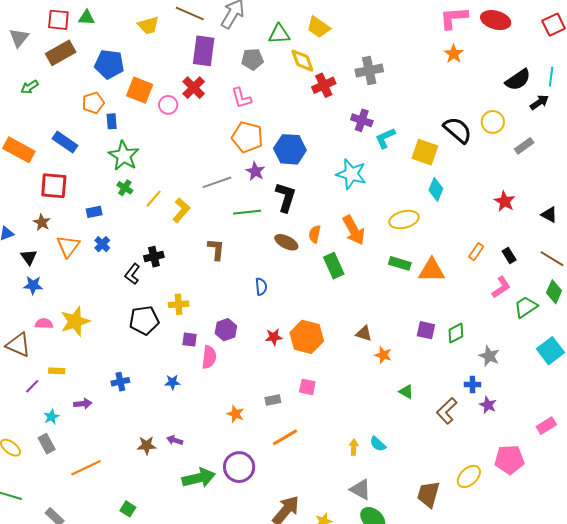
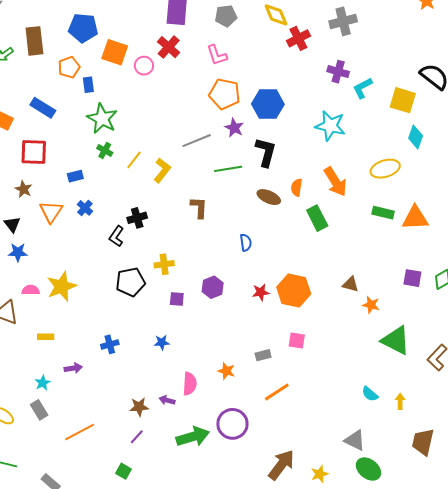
brown rectangle: (61, 53) -> (34, 41), moved, turned -64
pink semicircle: (209, 357) -> (190, 384), moved
purple line: (32, 386) -> (137, 437), moved
green triangle: (406, 392) -> (396, 340), size x2.0
yellow arrow: (354, 447) -> (400, 401), moved

